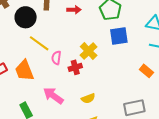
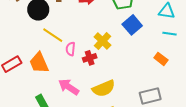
blue square: (119, 36) -> (132, 25), turned -30
yellow semicircle: (88, 98) -> (104, 88), size x1.6

